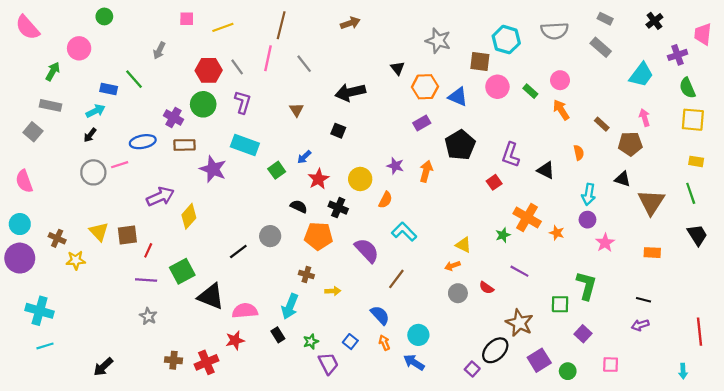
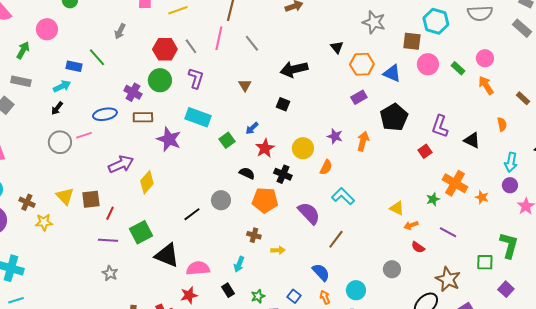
orange arrow: (452, 266) -> (411, 225), moved
gray circle: (458, 293) -> (392, 269), moved
cyan arrow: (290, 306) -> (239, 264), size x0.7

